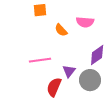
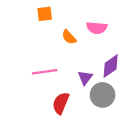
purple triangle: (69, 71) -> (85, 78), moved

